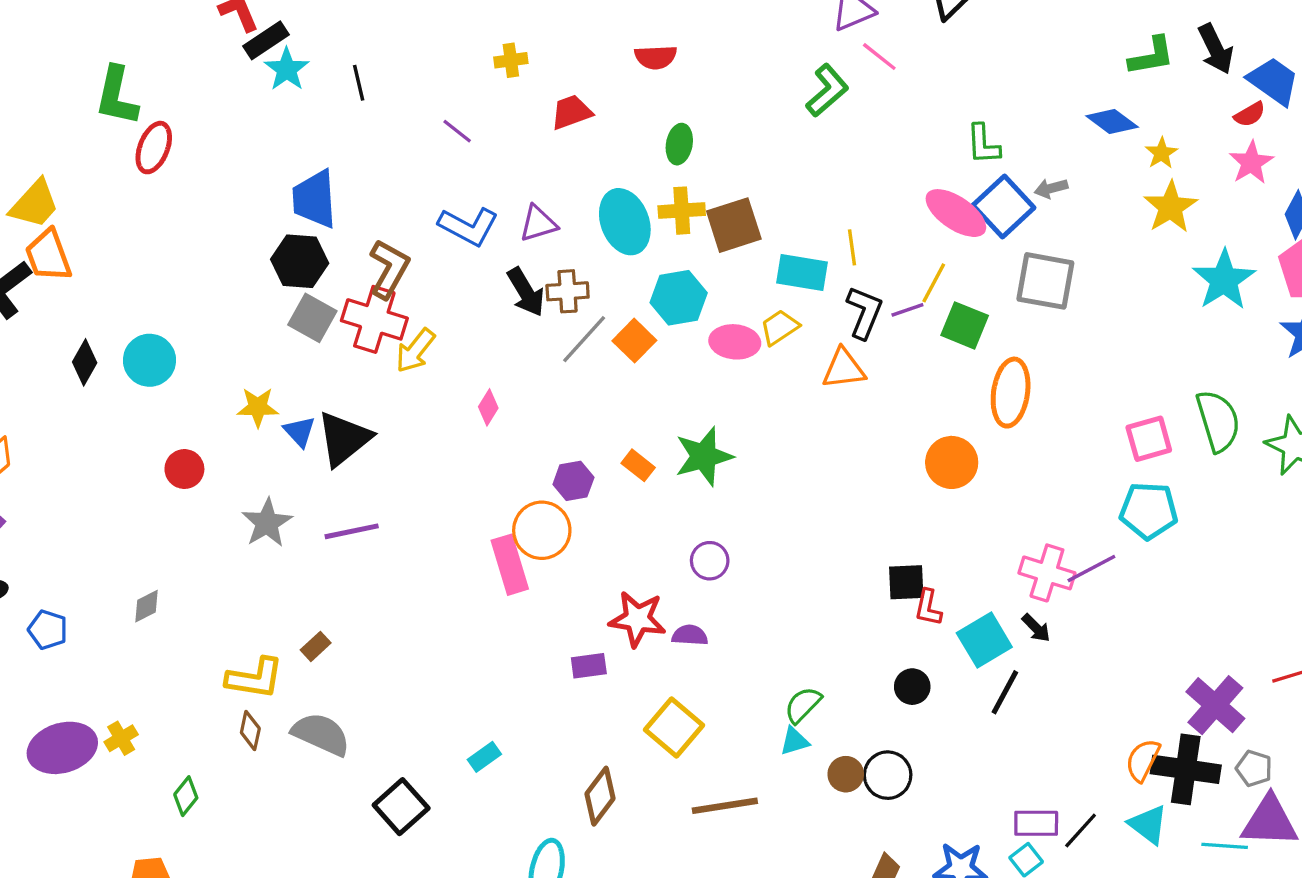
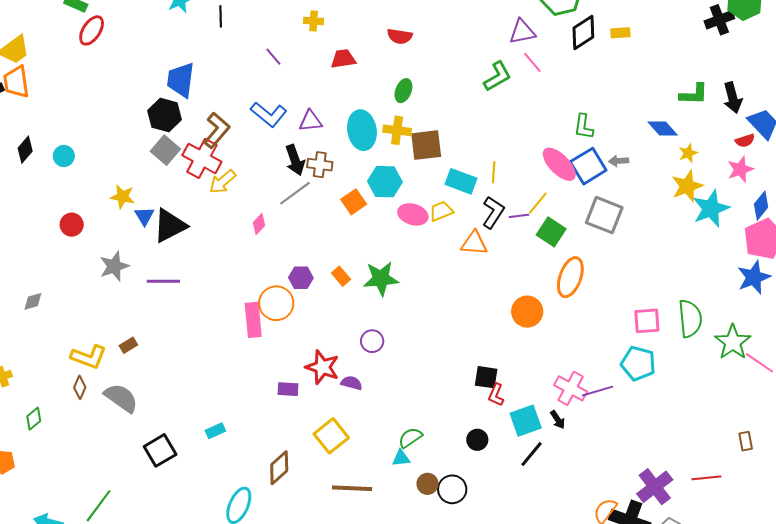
cyan star: (1224, 280) -> (711, 209), moved
gray line: (584, 339) -> (295, 193), moved
cyan circle: (149, 360) -> (64, 156), size x0.7

